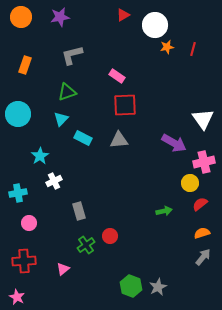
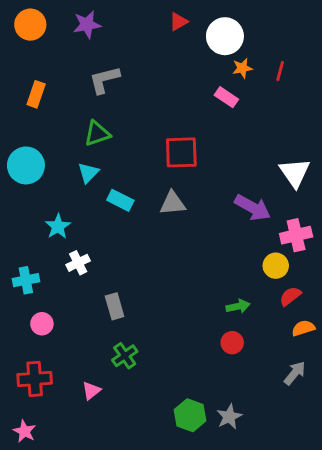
pink rectangle: (117, 76) -> (226, 97), moved
orange semicircle: (202, 233) -> (303, 328), moved
red circle: (110, 236) -> (232, 343), moved

